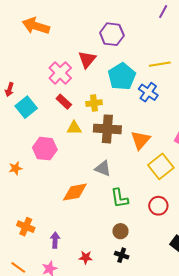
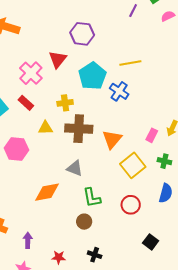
red rectangle: (64, 102) -> (26, 103), moved
brown circle: (120, 231) -> (84, 222), moved

